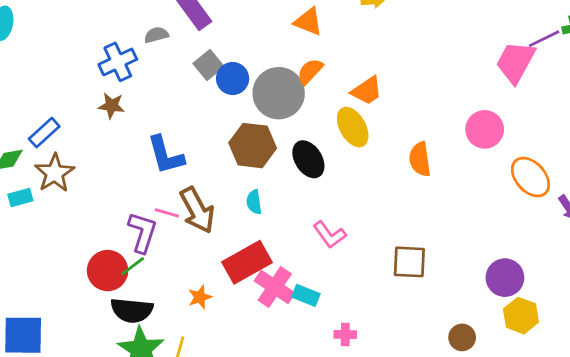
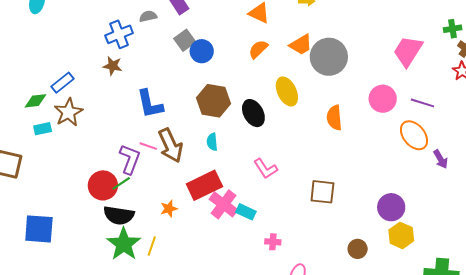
purple line: (544, 39) -> (422, 103), moved, turned 40
orange trapezoid: (367, 91) -> (301, 45), moved
gray circle: (279, 93) -> (329, 57), moved

